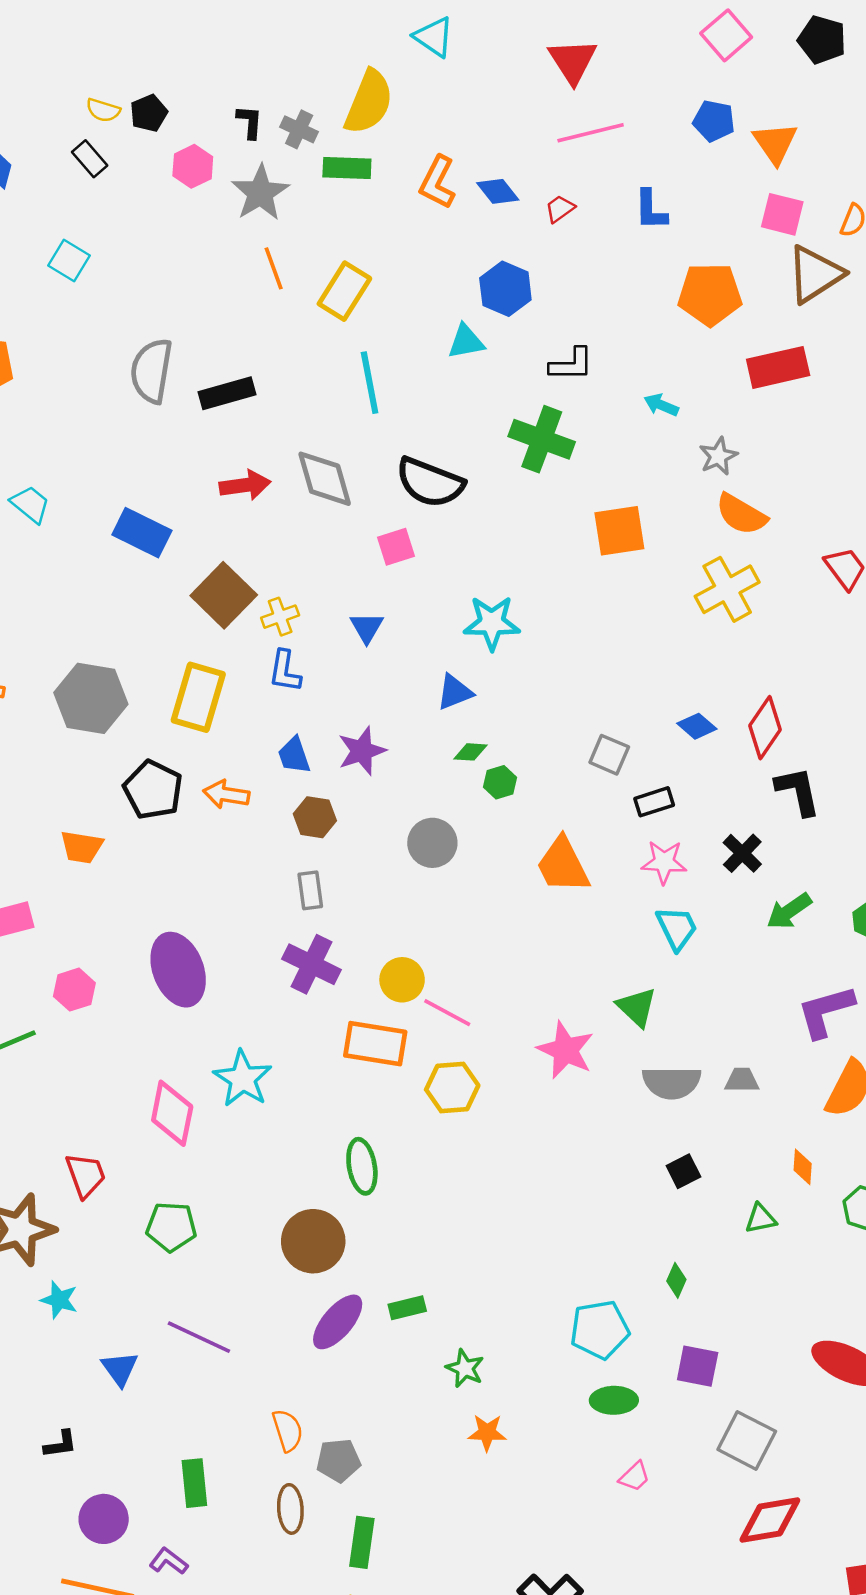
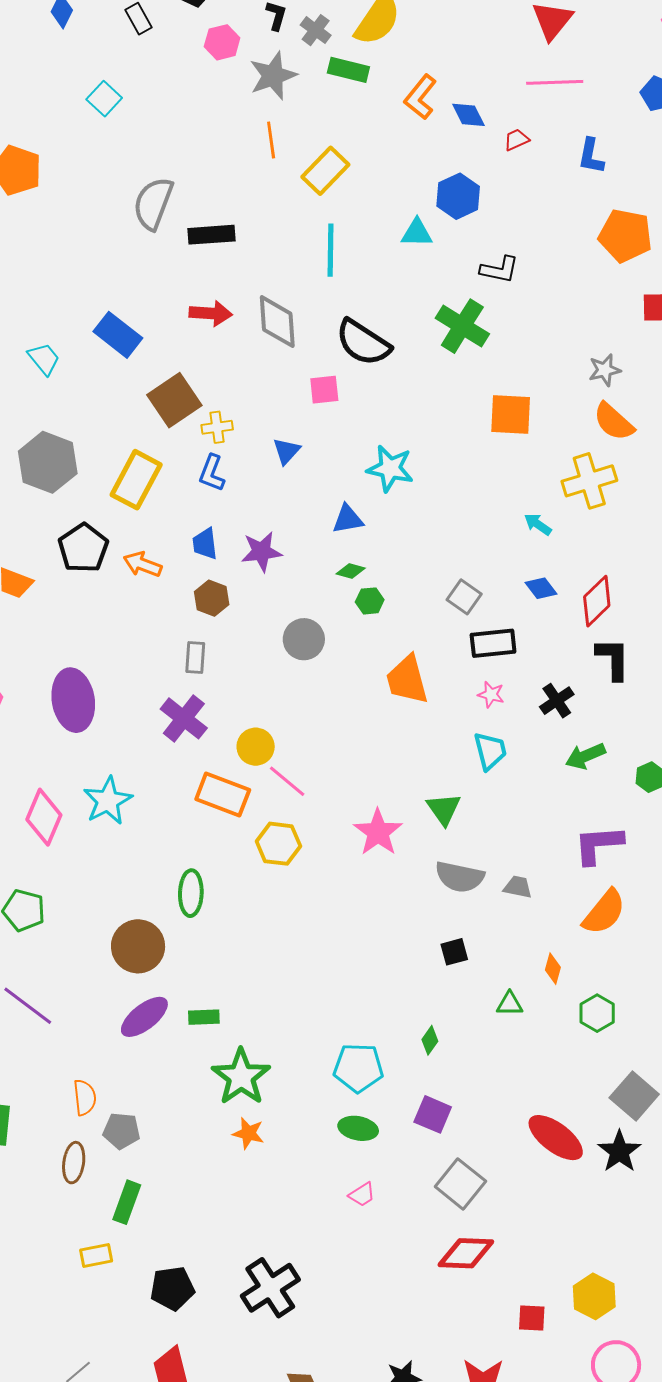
cyan arrow: (661, 405) -> (538, 524), moved
cyan trapezoid: (30, 504) -> (44, 359), moved
black rectangle: (654, 802) -> (493, 643), size x1.4
pink star: (664, 862) -> (491, 694), size x0.7
green star: (465, 1368) -> (241, 1077), size x1.8

